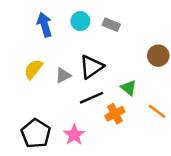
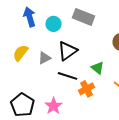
cyan circle: (80, 21) -> (54, 24), moved
gray rectangle: (111, 25) -> (84, 17), size x1.5
black line: (91, 98) -> (68, 76), turned 42

